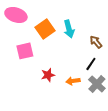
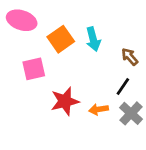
red star: (48, 75) -> (65, 101), size x1.5

